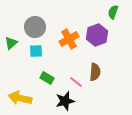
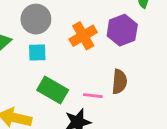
green rectangle: (47, 78) -> (53, 90), size x1.5
pink line: (76, 82) -> (93, 96), turned -32

